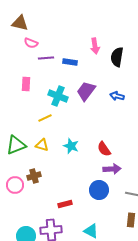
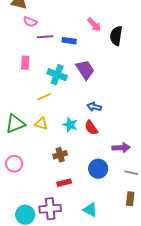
pink arrow: (95, 46) -> (94, 25), turned -35
purple trapezoid: (86, 91) -> (85, 70), turned 110
blue arrow: (117, 96) -> (94, 107), moved
red semicircle: (104, 149) -> (91, 128), moved
purple arrow: (112, 169) -> (121, 148), moved
brown cross: (34, 176) -> (60, 155), moved

